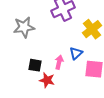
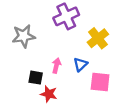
pink arrow: (59, 62) -> (56, 66), moved

